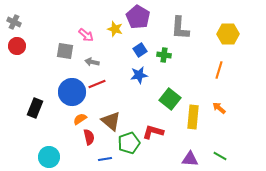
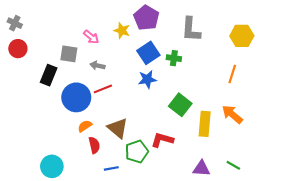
blue square: (140, 50) -> (148, 53), size x1.5
black rectangle: (35, 108) -> (49, 75), moved
orange arrow: (219, 108) -> (232, 114), size x1.5

